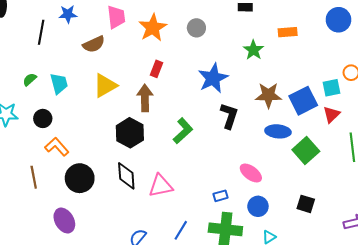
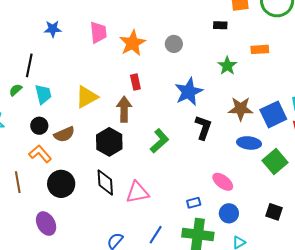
black line: (41, 32) -> (29, 65), moved
brown semicircle: (94, 44) -> (64, 134), moved
red rectangle: (156, 69) -> (135, 82), turned -35
black circle: (43, 118) -> (39, 126), moved

